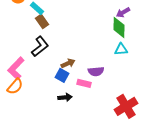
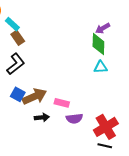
brown arrow: (68, 63) -> (34, 96), moved, size x1.6
purple semicircle: (96, 71) -> (74, 119), moved
blue square: (62, 75) -> (18, 94), moved

